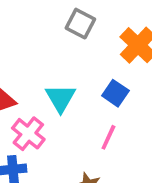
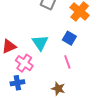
pink line: (108, 137) -> (67, 62), turned -40

